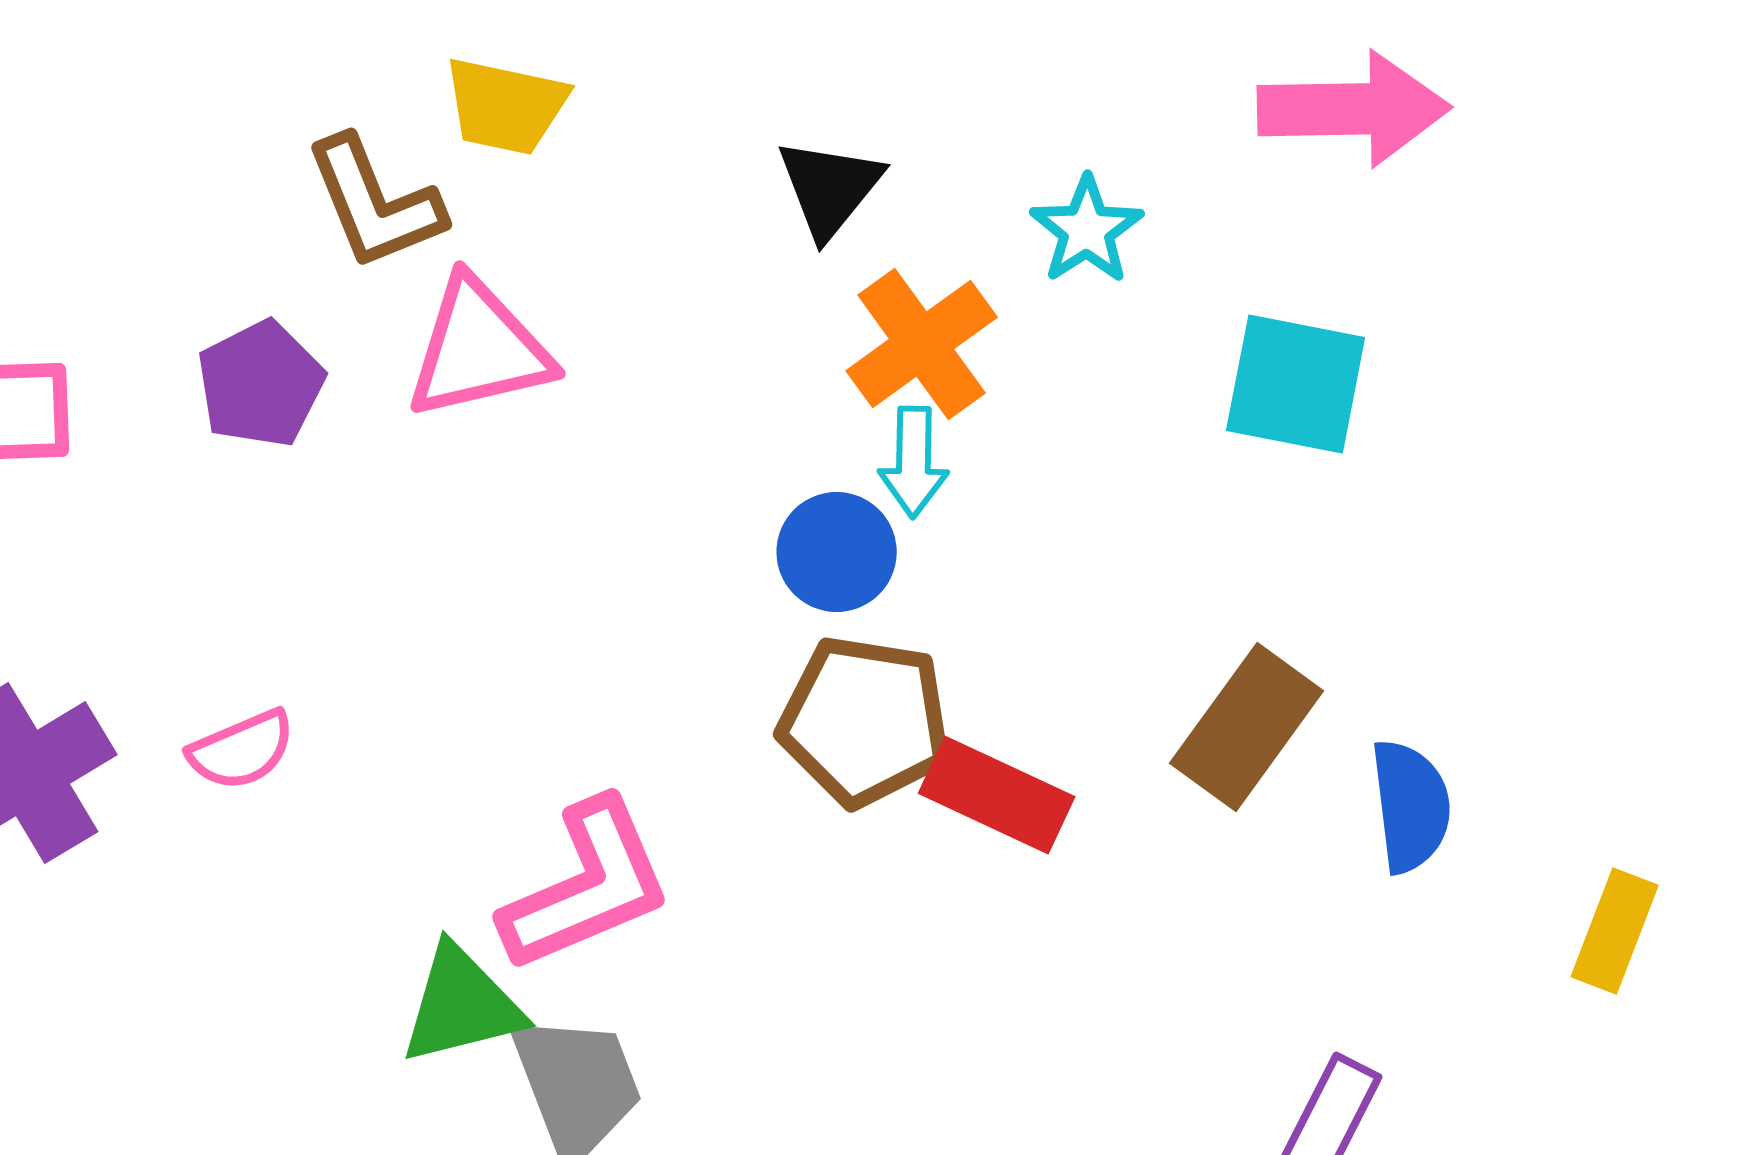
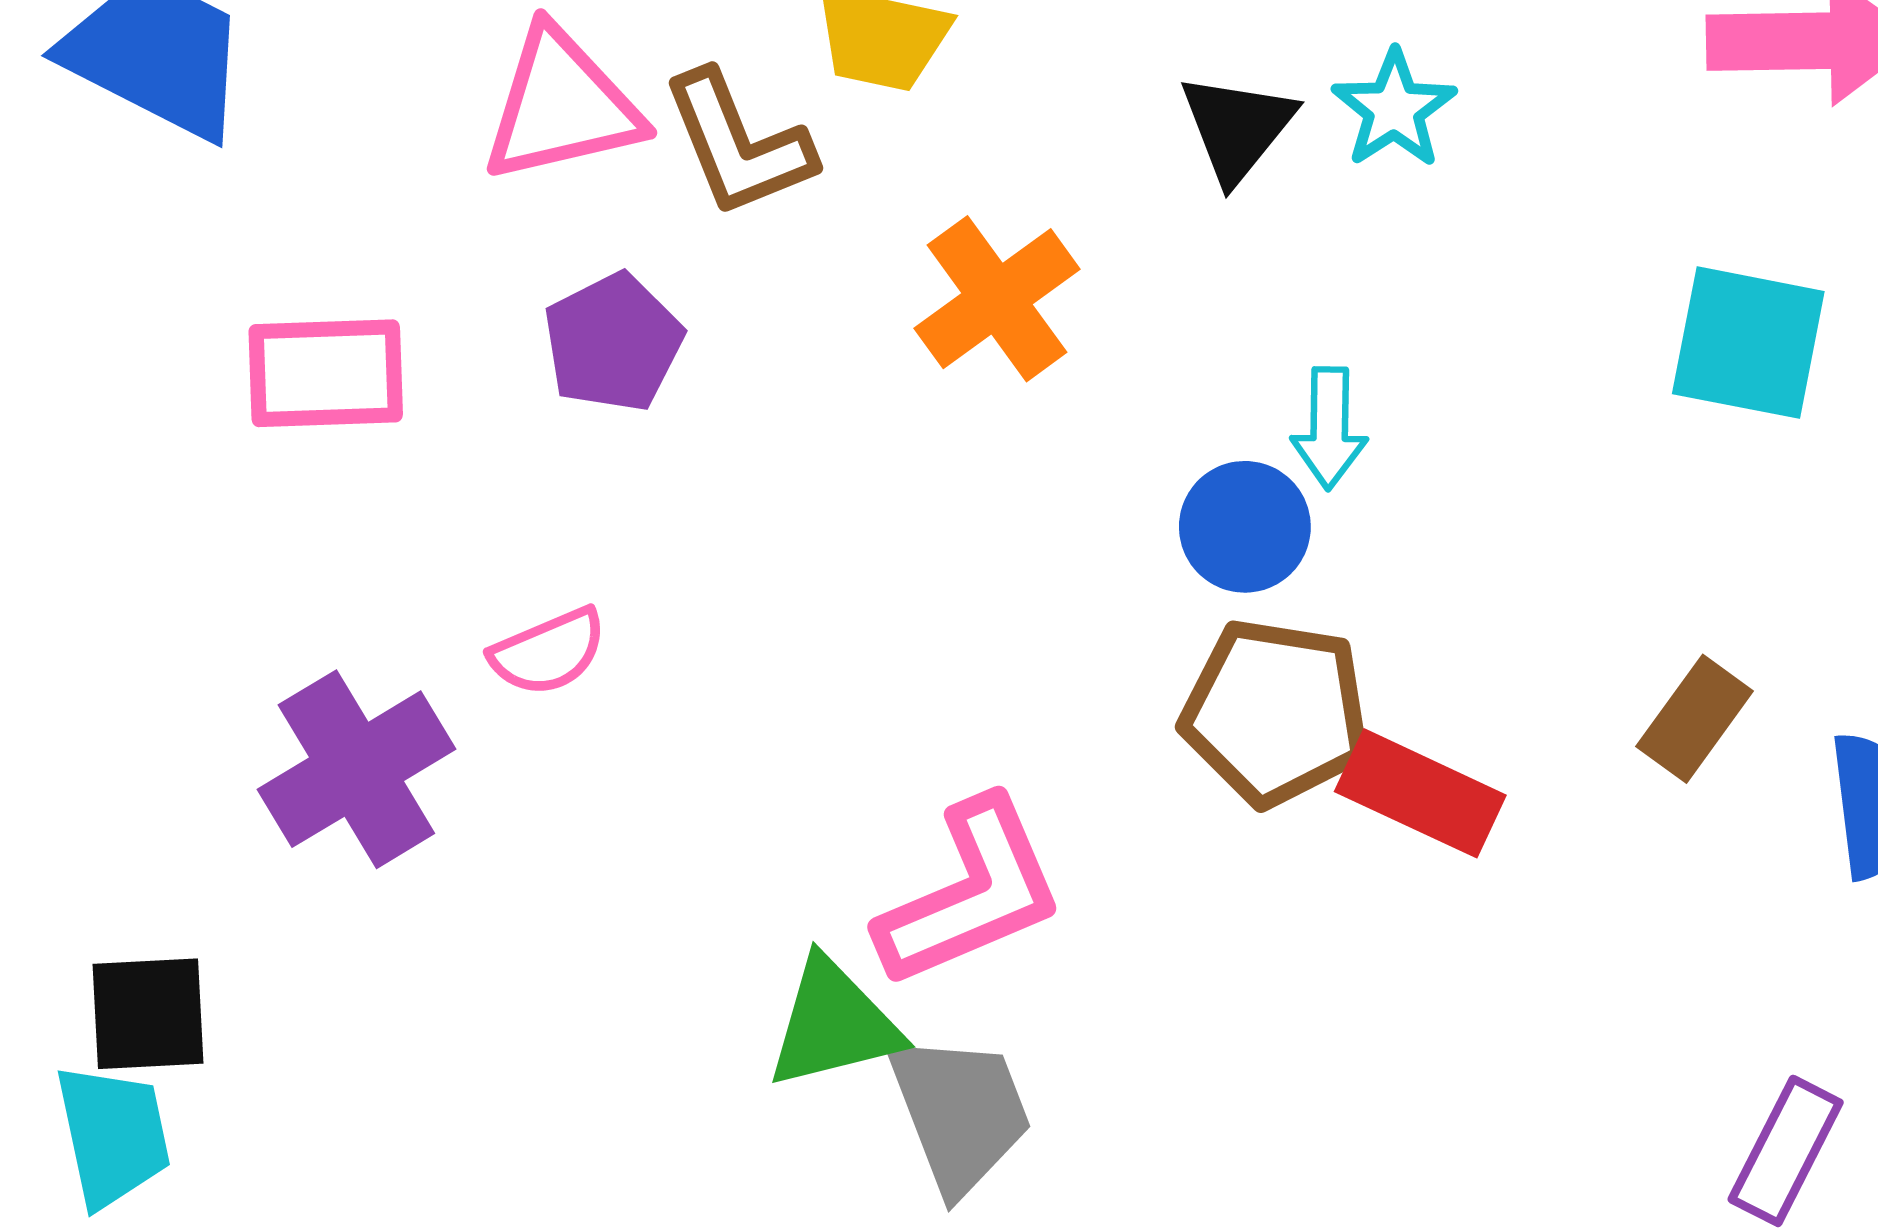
cyan star: (1087, 230) -> (1394, 109), moved
orange cross: (922, 344) -> (997, 299), moved
pink triangle: (479, 349) -> (562, 106), moved
brown rectangle: (1247, 727) -> (1695, 719), size x0.7
pink semicircle: (242, 750) -> (548, 652), moved

